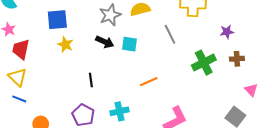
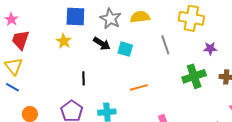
gray star: (110, 15) -> (110, 19), turned -30
blue square: (57, 20) -> (75, 17), moved
purple star: (227, 32) -> (210, 48), moved

